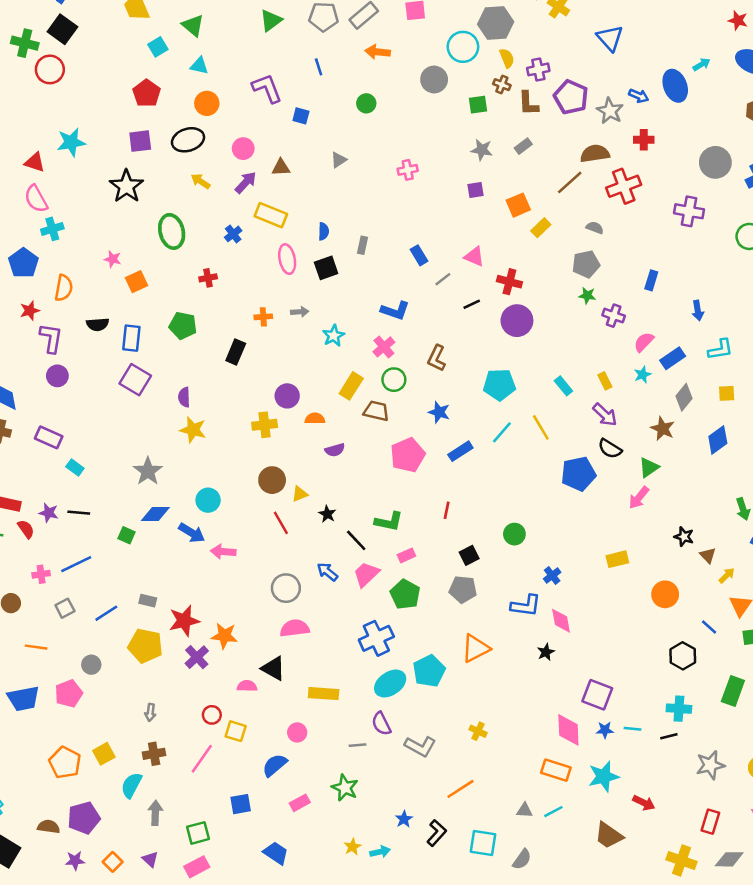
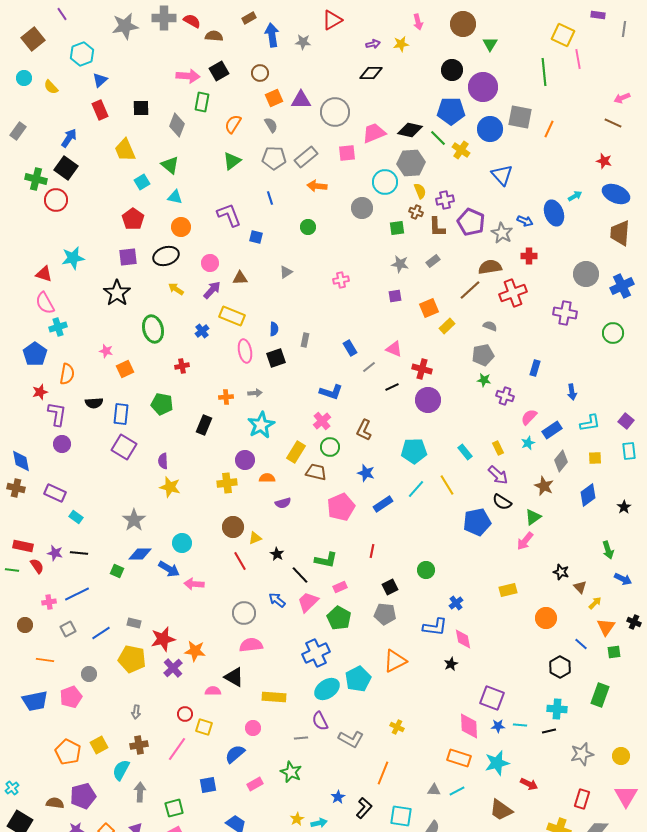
cyan star: (334, 336) -> (261, 425), moved, size x1.5
orange line: (460, 789) -> (383, 773), turned -35

